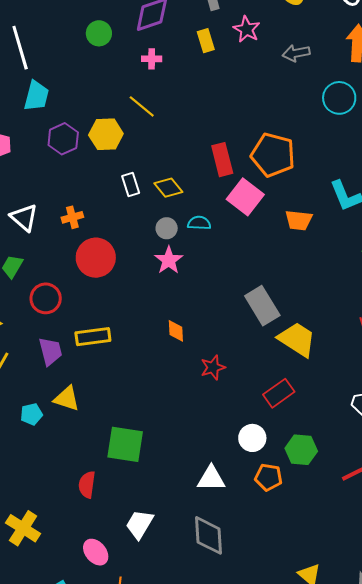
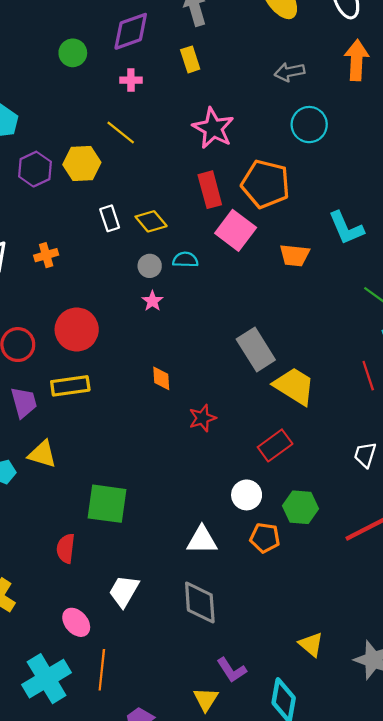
pink star: (247, 29) -> (213, 128), moved, size x1.4
cyan circle: (339, 98) -> (309, 125), moved
red circle: (96, 258) -> (77, 330), moved
pink star: (169, 260) -> (152, 301), size x0.7

